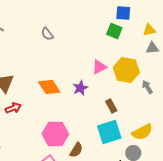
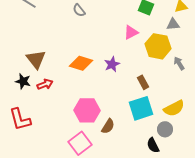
gray triangle: (152, 48) -> (173, 24), moved
pink triangle: (99, 67) -> (131, 32), moved
orange diamond: (49, 87) -> (81, 63), turned -40

